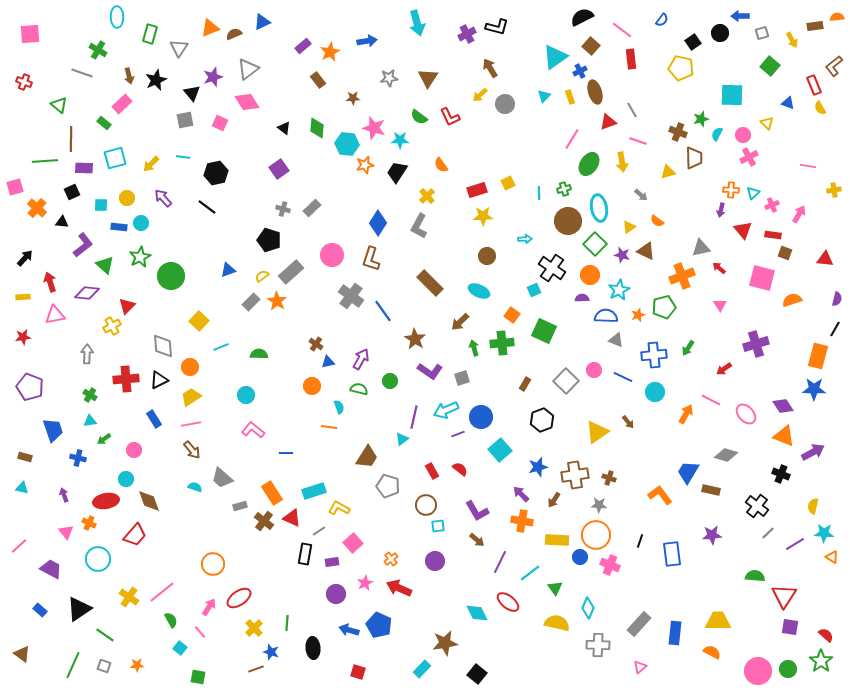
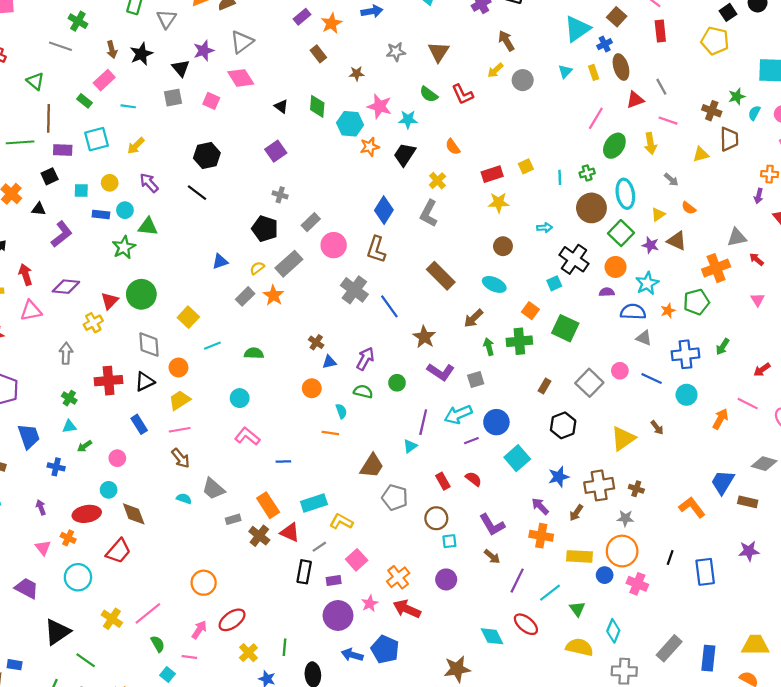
cyan line: (183, 157) -> (128, 106), moved
gray rectangle: (312, 208) -> (311, 222), moved
green triangle: (105, 265) -> (148, 227), moved, turned -36
green circle: (171, 276) -> (141, 294), moved
orange cross: (391, 559) -> (398, 577), size x1.5
purple circle: (336, 594) -> (338, 615), size x1.4
blue rectangle: (40, 610) -> (15, 665), moved, turned -32
pink line: (200, 632) -> (189, 657), turned -40

